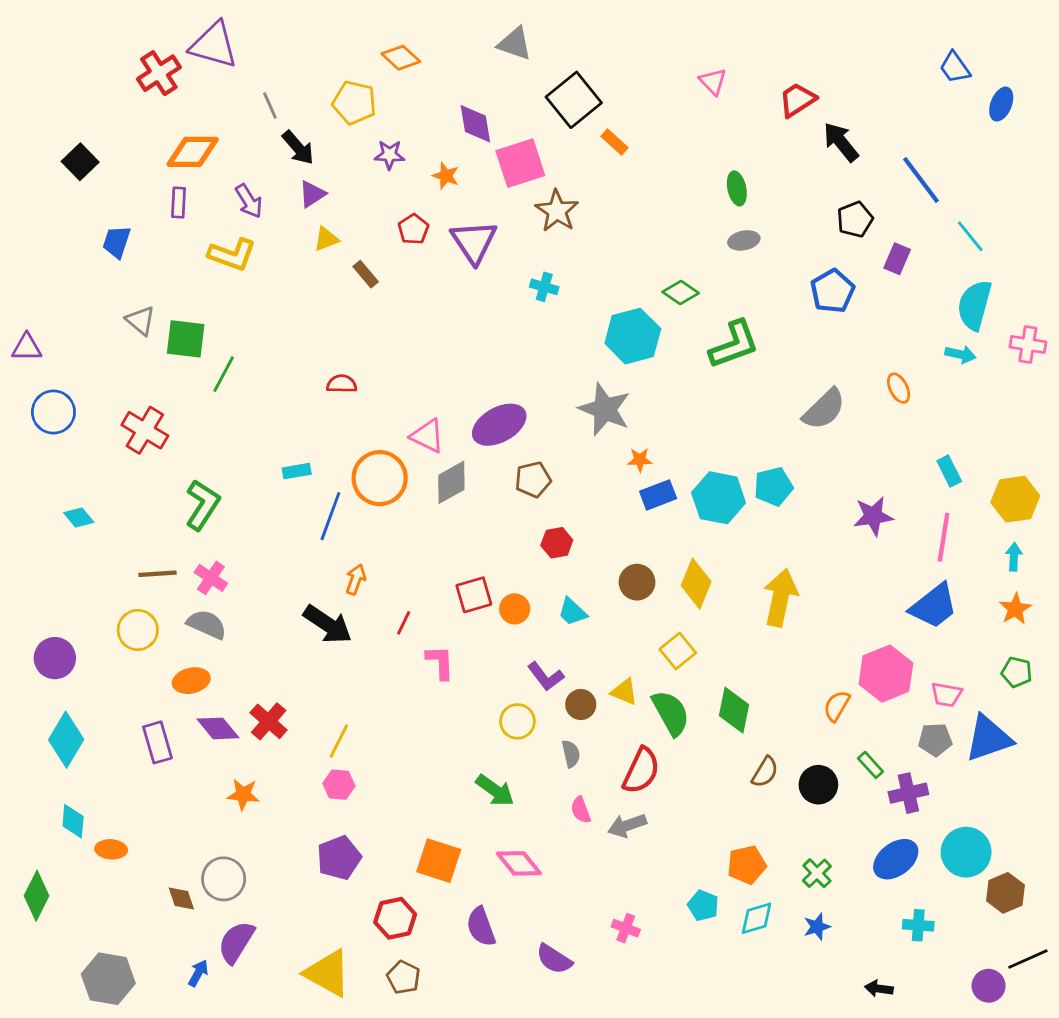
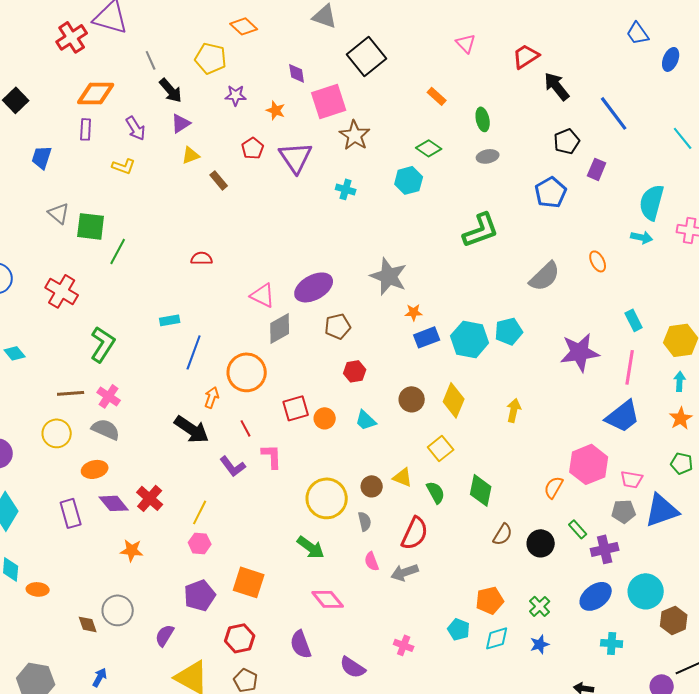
purple diamond: (475, 124) -> (297, 73), size x0.7
orange rectangle: (615, 142) -> (437, 96), moved
cyan line: (970, 236) -> (683, 138), moved
yellow L-shape: (232, 255) -> (124, 166), size x0.7
green diamond: (681, 292) -> (429, 148), moved
cyan hexagon: (633, 336) -> (409, 180), moved, size x0.7
orange circle: (380, 478) -> (247, 372), moved
purple star: (873, 516) -> (580, 352), size x1.4
yellow arrow: (780, 598) -> (514, 410), size x0.6
red line: (404, 623) -> (246, 428), turned -54
purple L-shape: (546, 676) -> (233, 466), moved
green semicircle: (671, 713) -> (436, 492), size x0.7
yellow circle: (517, 721) -> (327, 498), size x1.6
orange square: (439, 861) -> (249, 582), moved
purple semicircle: (236, 942) -> (165, 635), moved, size x0.7

